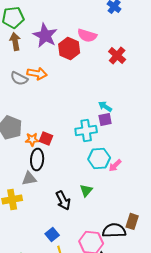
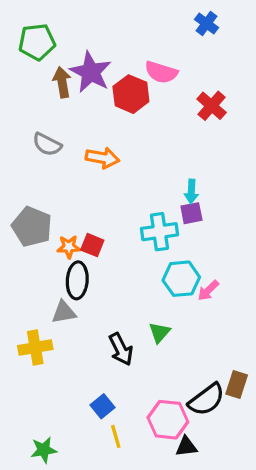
brown arrow: (15, 41) -> (62, 82), moved
orange arrow: (37, 73) -> (102, 158), moved
cyan arrow: (105, 106) -> (191, 191), turned -120
black semicircle: (114, 230) -> (207, 400), turned 145

